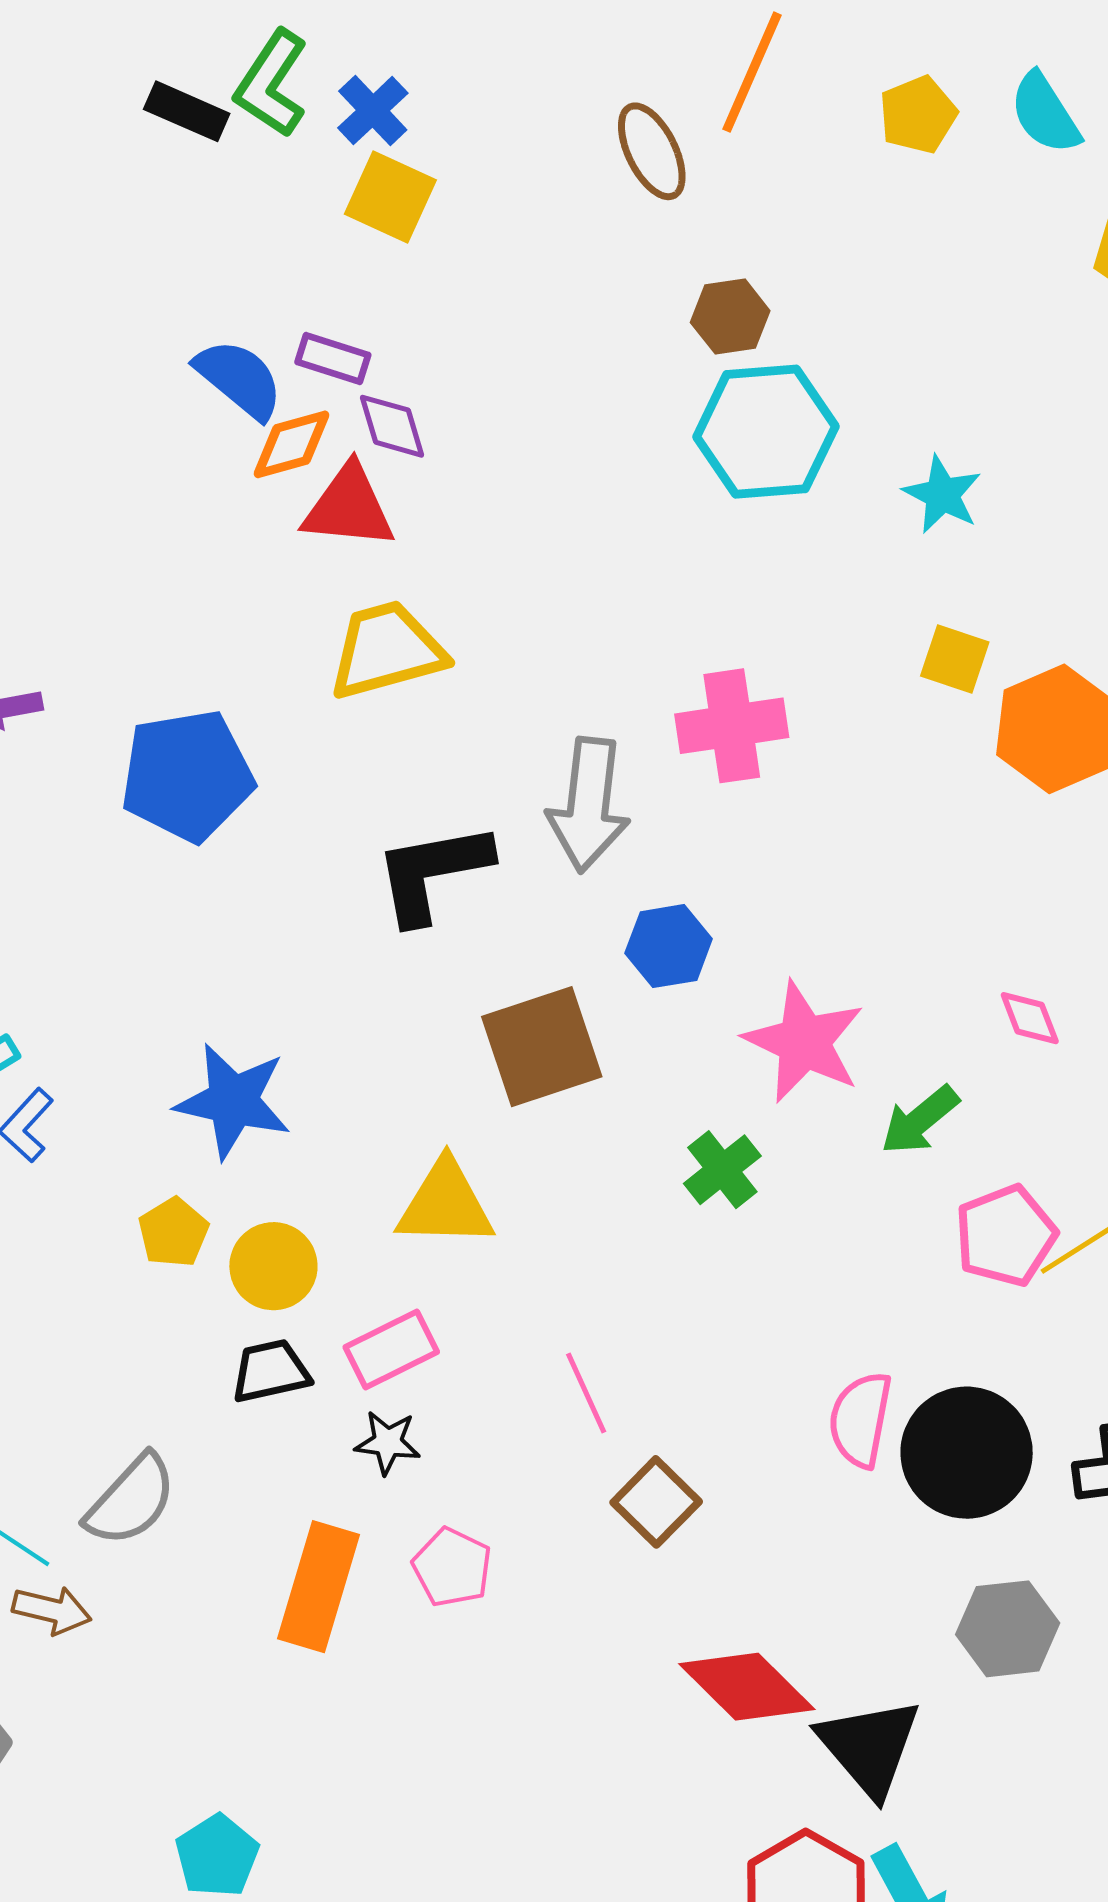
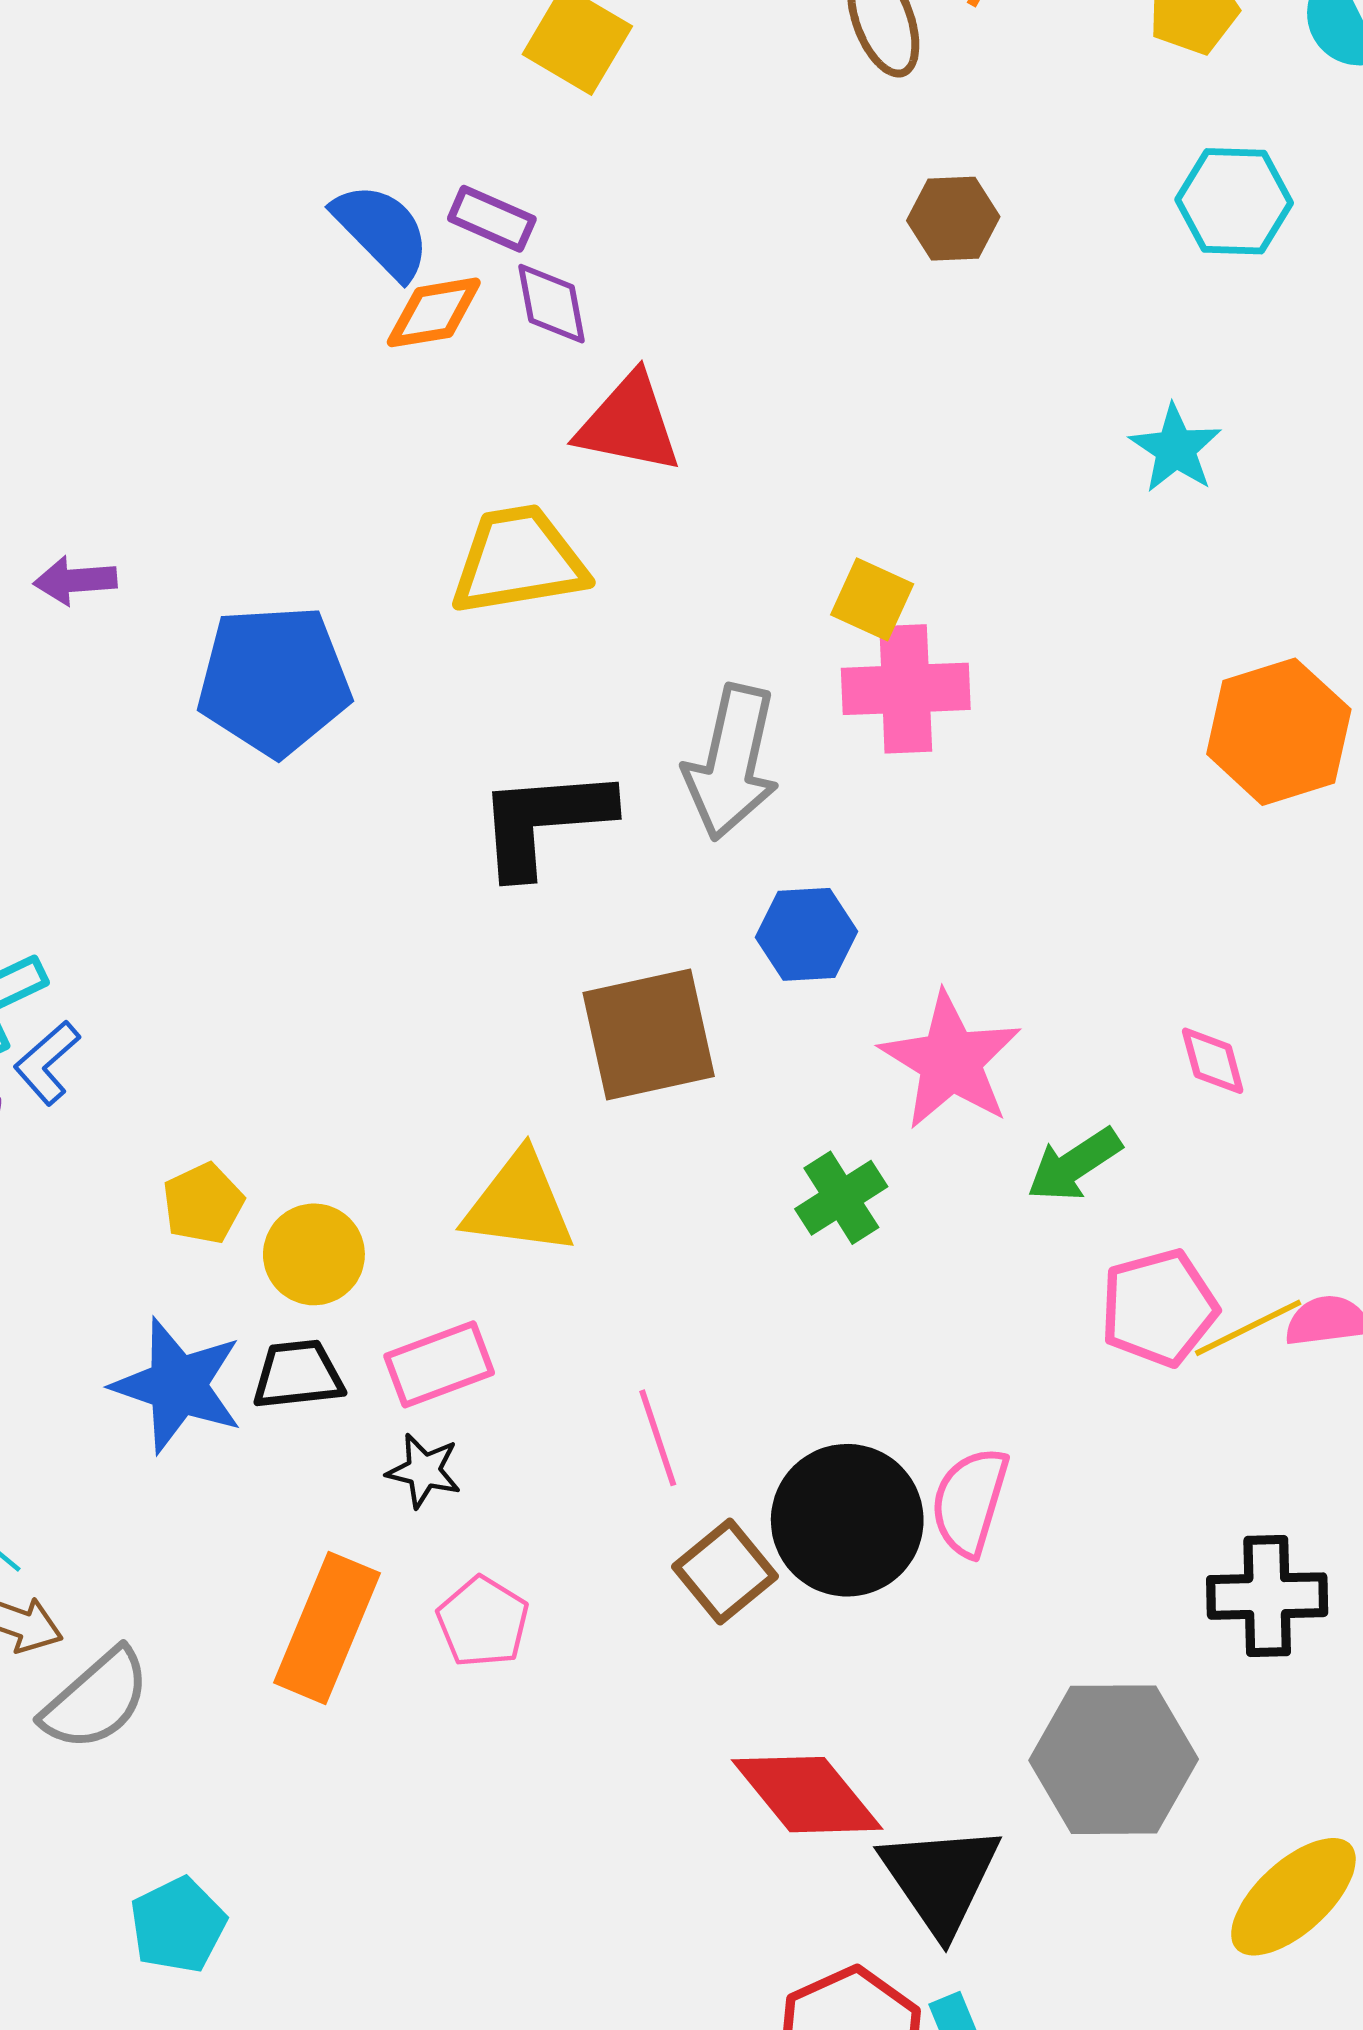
cyan hexagon: (766, 432) -> (1234, 201), moved, size x0.7
red triangle: (349, 507) -> (629, 424), moved
yellow square: (955, 659) -> (872, 599), moved
blue star: (233, 1101) -> (178, 1385), moved
black circle: (967, 1453) -> (847, 1520), moved
gray semicircle: (131, 1500) -> (96, 1700), moved
gray hexagon: (1008, 1629) -> (1114, 1760), size x1.4

